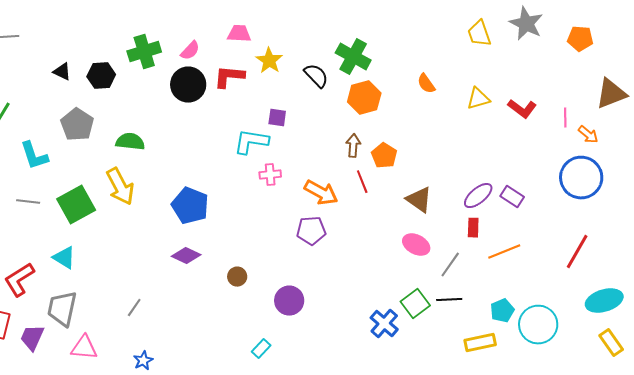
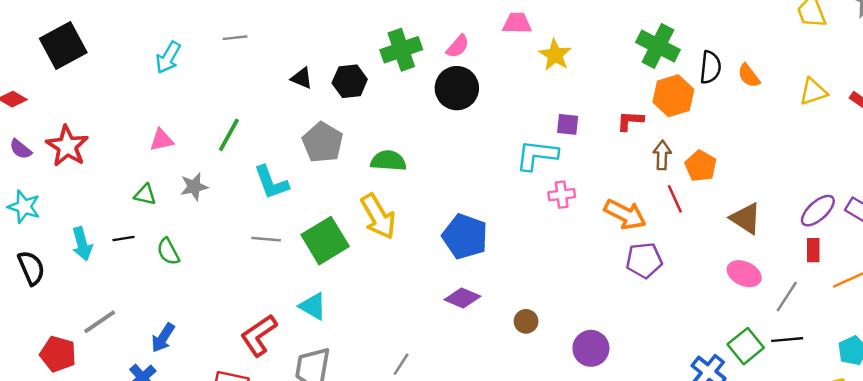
black semicircle: (316, 76) -> (710, 67), moved, turned 52
red L-shape: (229, 77) -> (630, 121), moved, size x0.7
purple pentagon: (311, 231) -> (644, 260), moved

